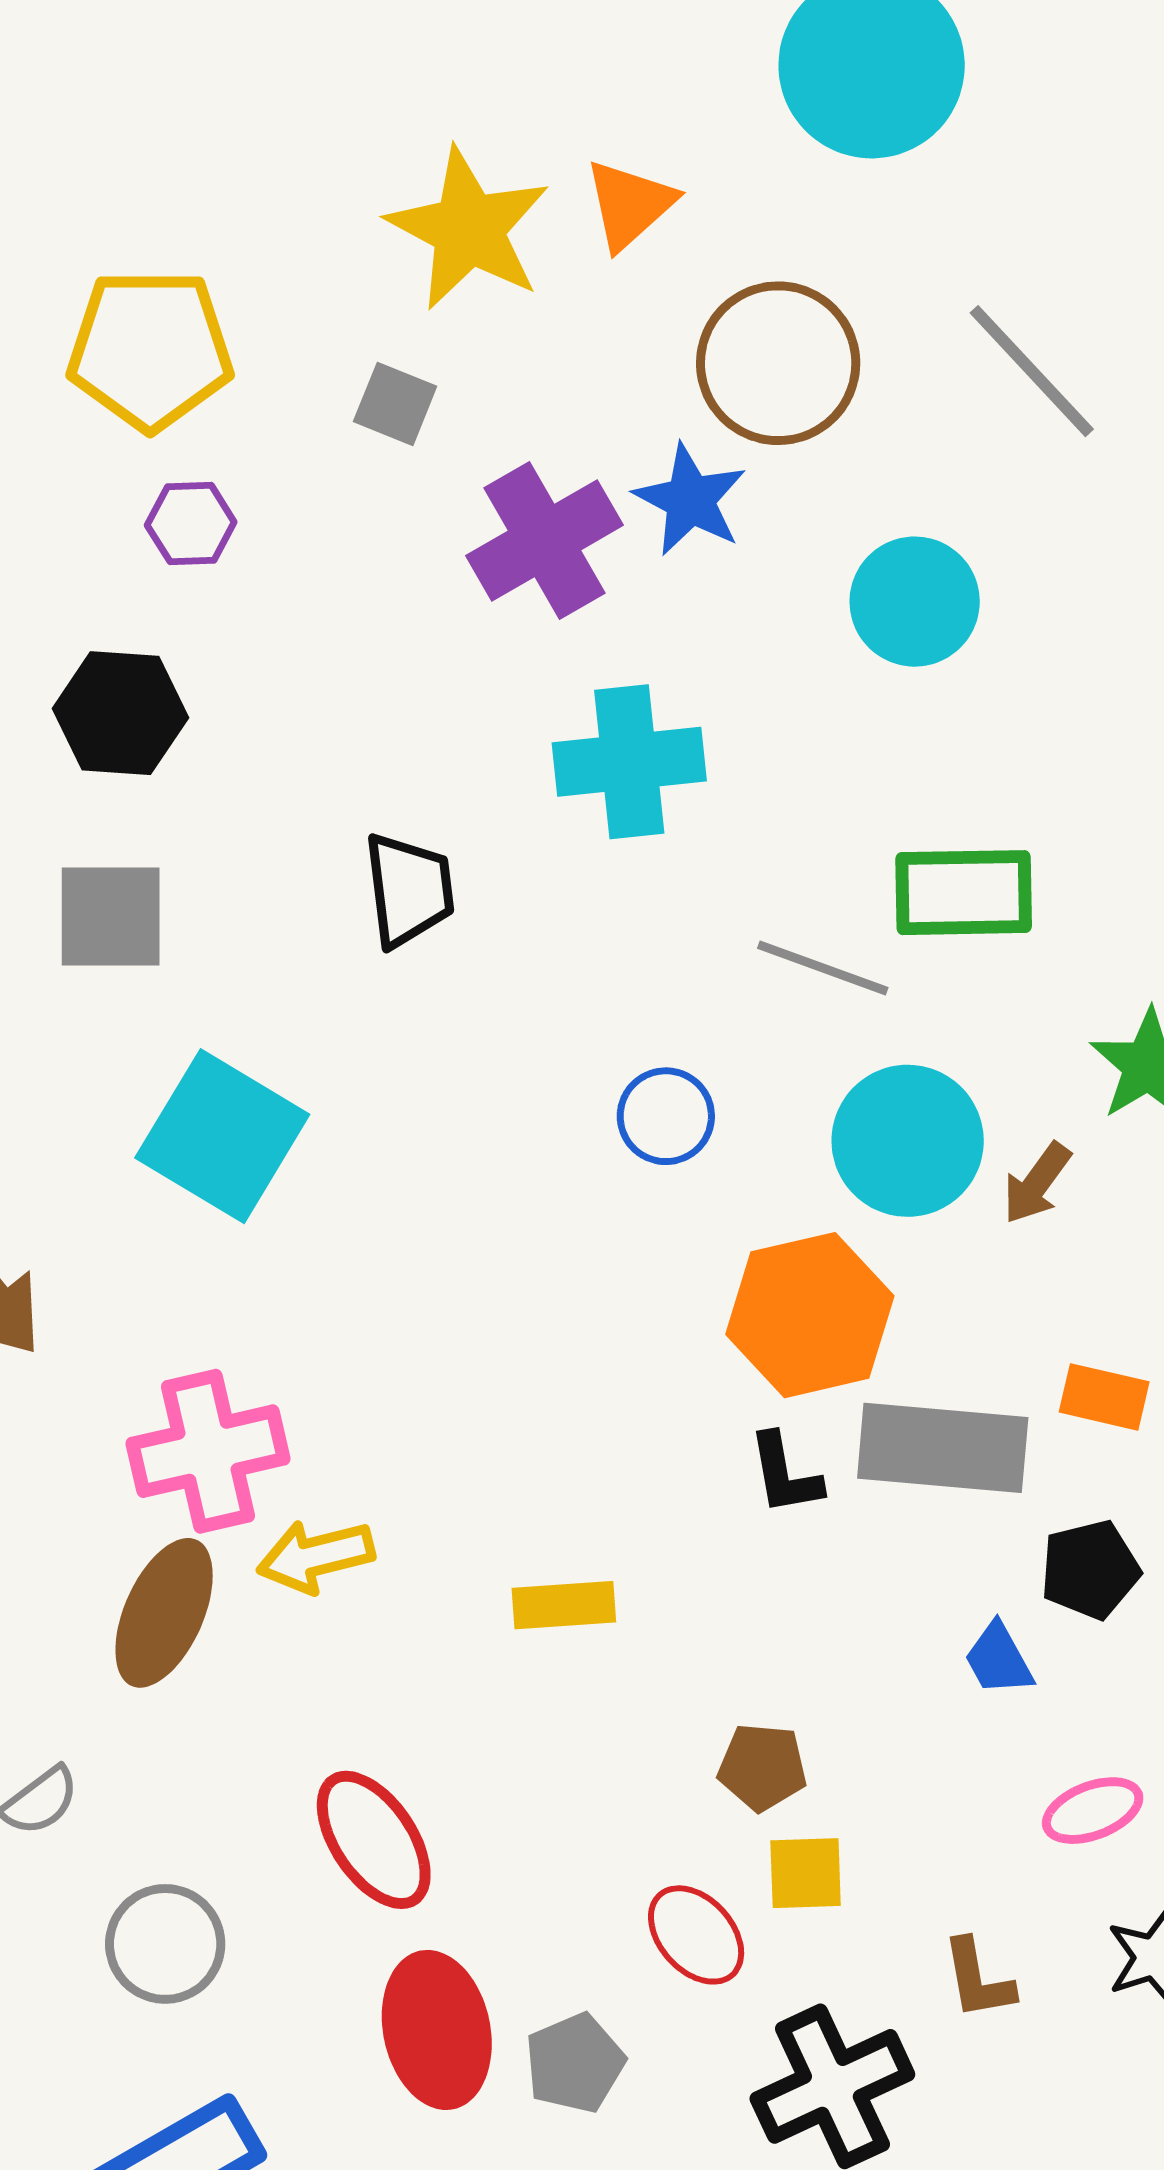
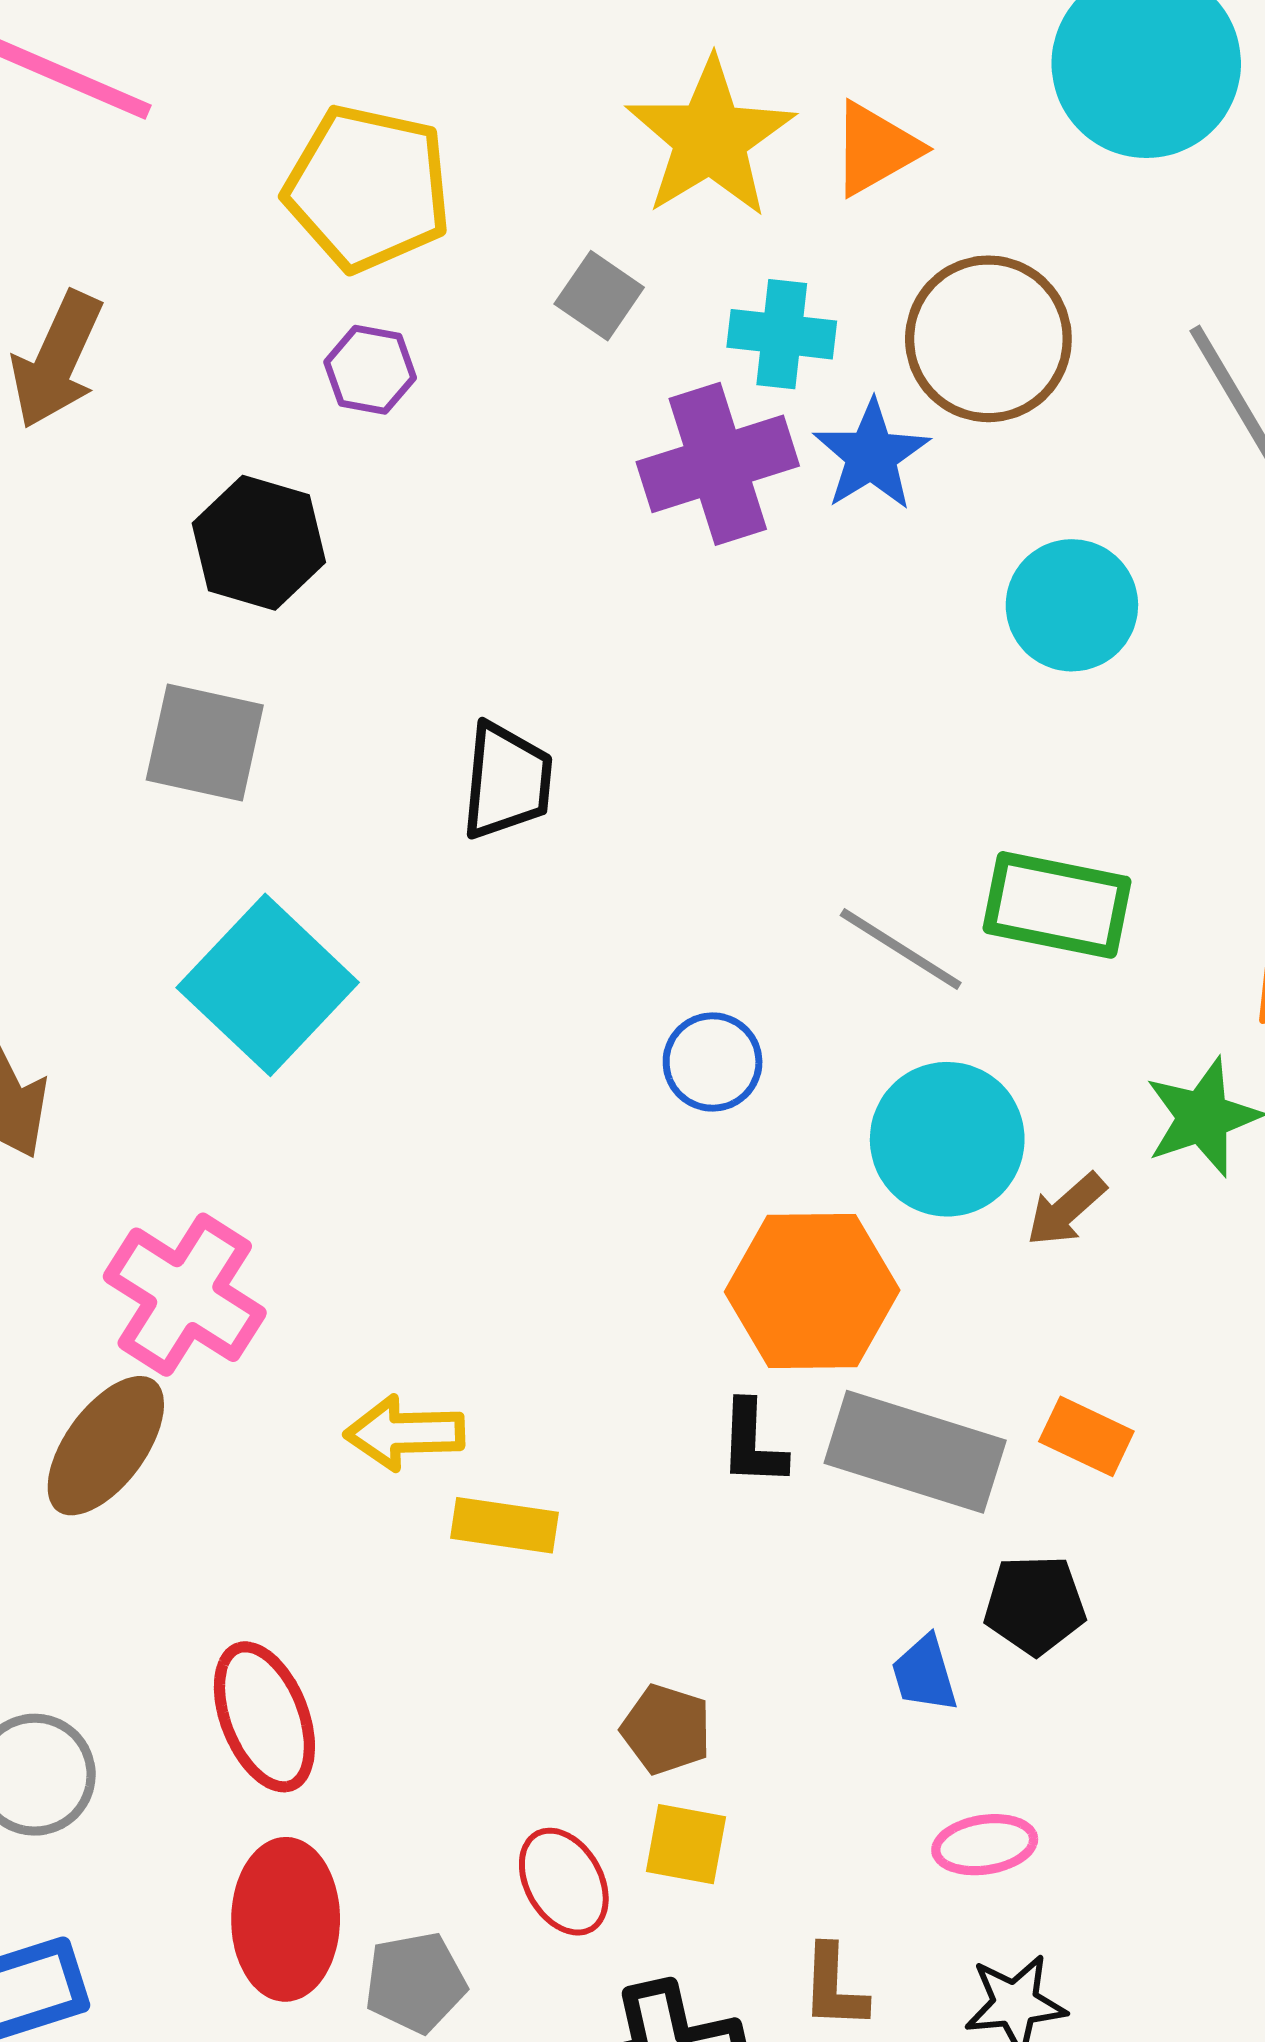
cyan cross: (629, 762) -> (782, 334), moved, size x0.7
pink cross: (208, 1451) -> (185, 1295), turned 33
yellow arrow: (316, 1556) -> (405, 1433), moved

